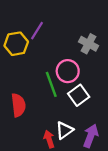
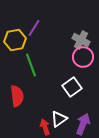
pink circle: (68, 71) -> (83, 57), moved
green line: (51, 84) -> (31, 65), moved

